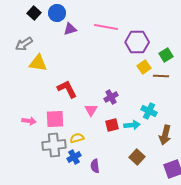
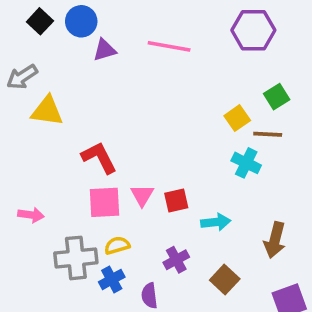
purple hexagon: (137, 42) -> (253, 30), moved
purple cross: (111, 97) -> (176, 260), moved
cyan cross: (149, 111) -> (246, 163), moved
pink square: (55, 119) -> (105, 202), moved
red square: (112, 125) -> (176, 201), moved

